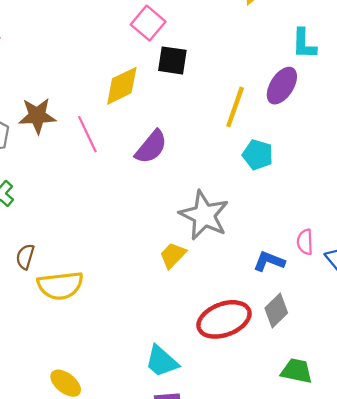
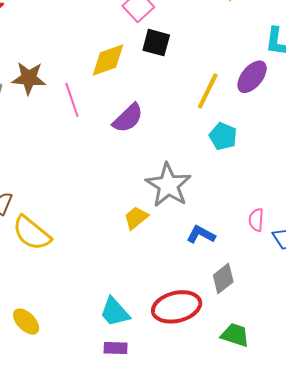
blue L-shape: (269, 261) -> (201, 235), moved
yellow semicircle: (60, 285) -> (32, 233), turned 39
red ellipse: (224, 319) -> (177, 307), moved

